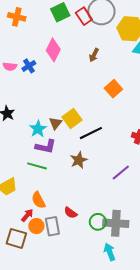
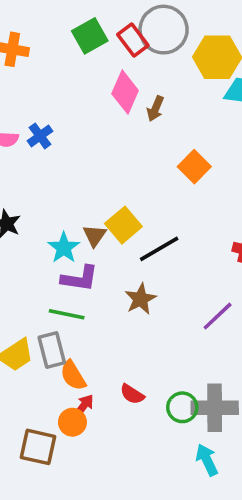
pink diamond: (53, 50) -> (125, 92), moved
red arrow: (27, 215) -> (83, 406), moved
gray rectangle: (52, 226) -> (52, 350), moved

